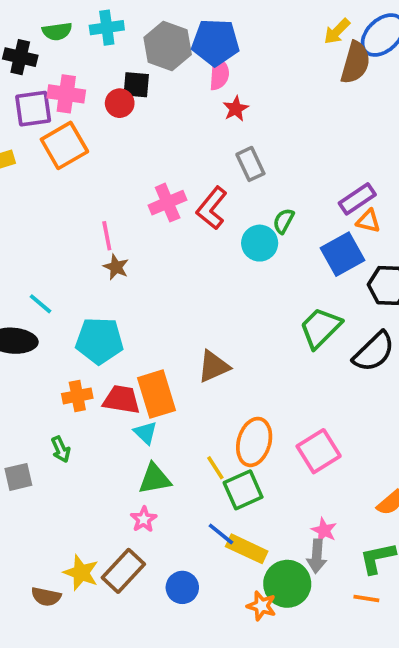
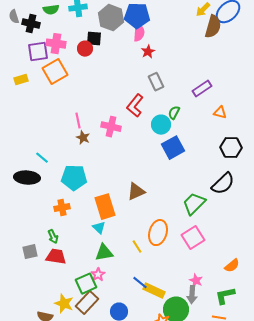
purple rectangle: (357, 199) -> (202, 89), moved
pink cross: (168, 203) -> (111, 127), moved, turned 36
blue square: (342, 254) -> (173, 148), moved
green trapezoid: (320, 328) -> (194, 204), moved
red trapezoid: (122, 400) -> (56, 257), moved
green square: (243, 490) -> (86, 284), moved

